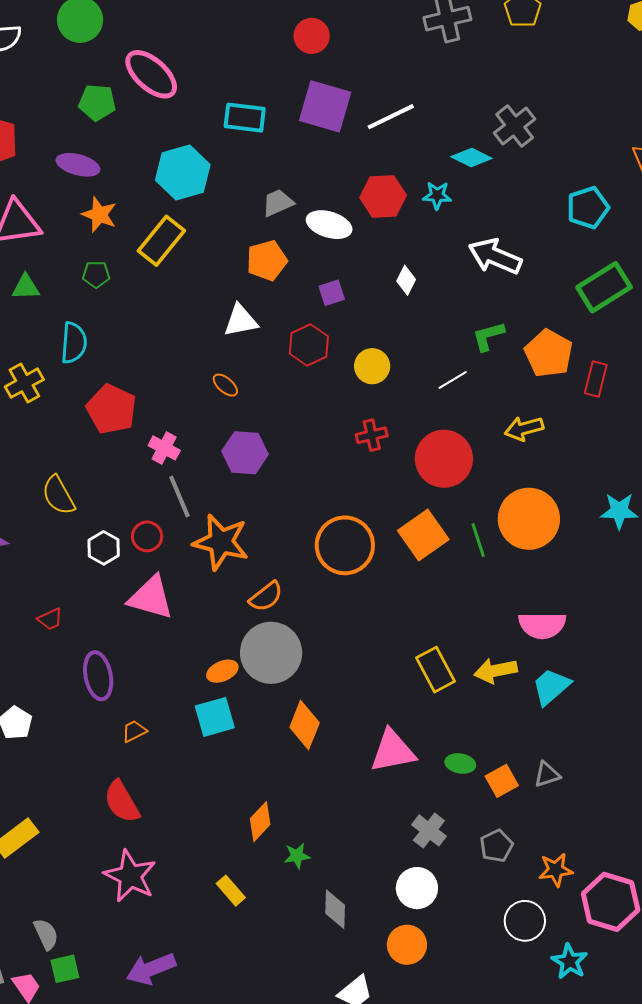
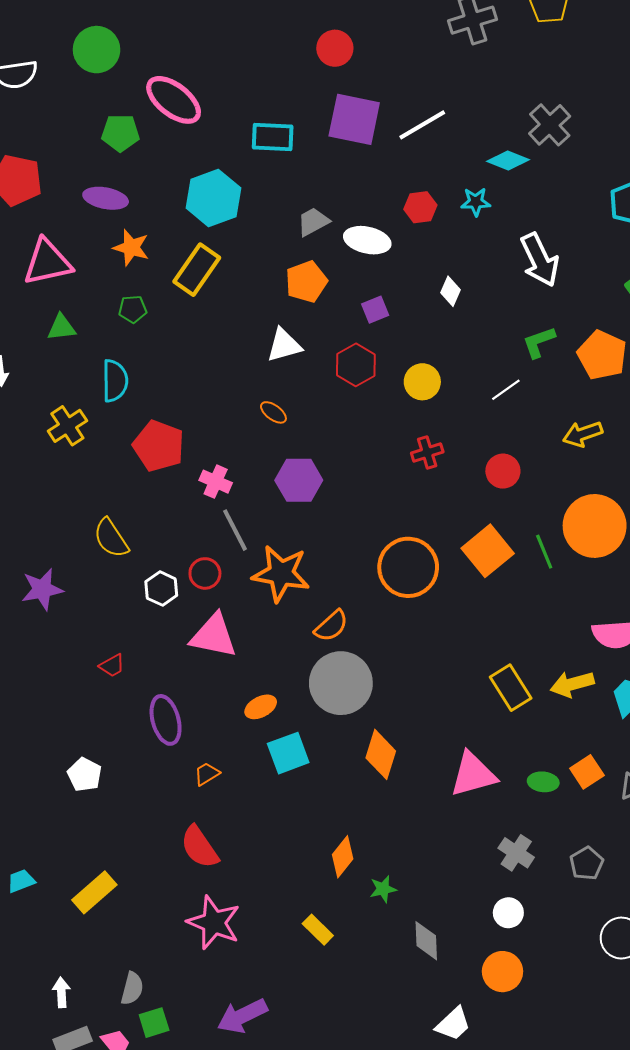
red hexagon: (383, 196) -> (420, 207), size x0.7
white arrow: (495, 256) -> (540, 260), turned -134
red circle: (444, 459) -> (503, 471), size x0.6
orange ellipse: (222, 671) -> (261, 707), moved
orange square: (502, 781) -> (587, 772), moved
white circle: (417, 888) -> (508, 913), size x0.7
gray semicircle: (46, 934) -> (132, 989), turned 44

